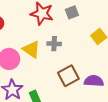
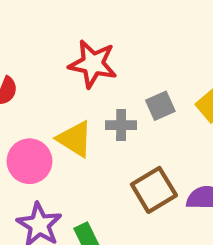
gray square: (72, 12) -> (160, 106), moved

